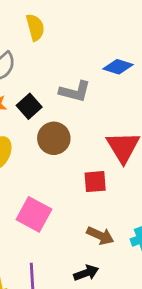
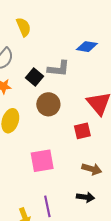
black square: (29, 106) -> (35, 77), moved
pink square: (34, 214) -> (42, 161), turned -30
black arrow: (86, 273) -> (86, 197), turned 36

